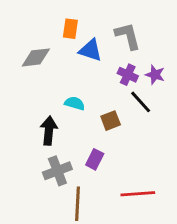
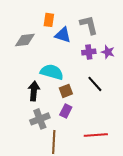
purple cross: (128, 75) -> (89, 52), turned -32
black line: (141, 102) -> (95, 84), moved
cyan semicircle: (75, 103) -> (52, 72), size x1.6
brown square: (111, 121) -> (66, 91), moved

